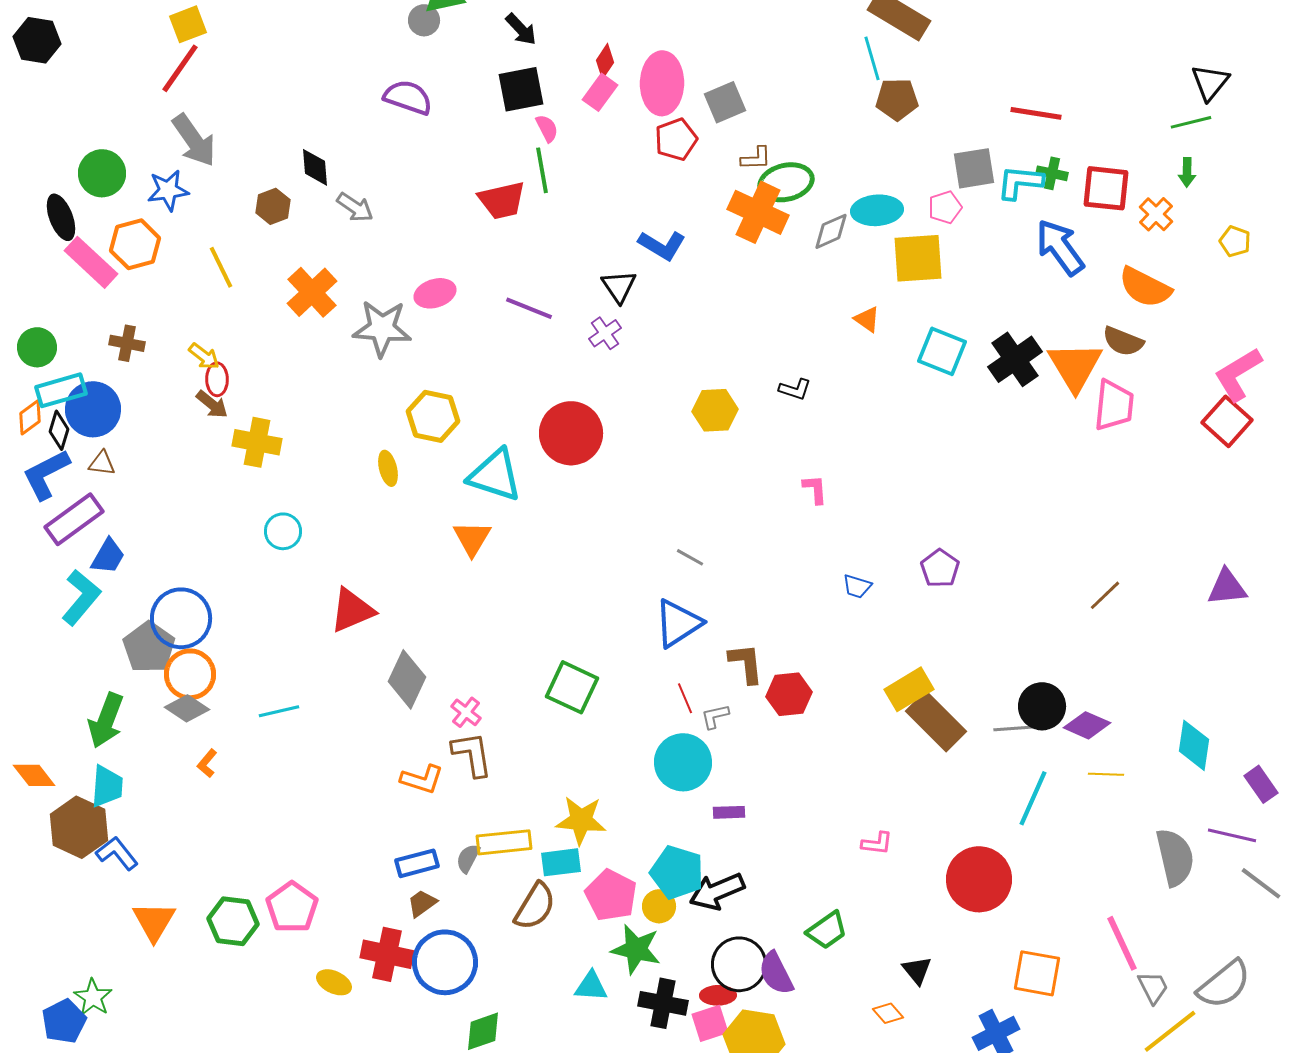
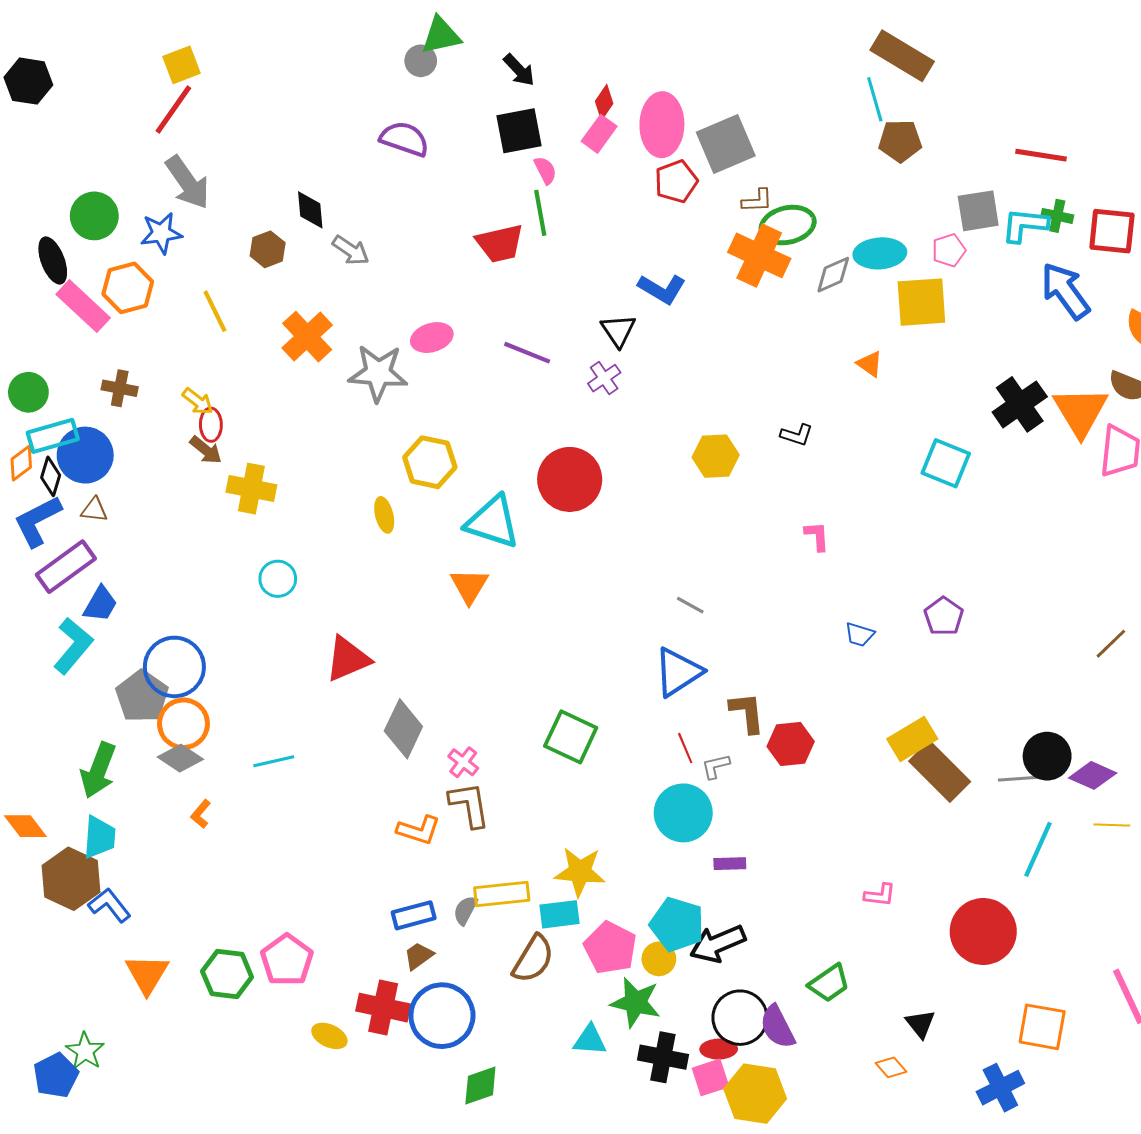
gray square: (725, 102) -> (726, 144), size x1.4
cyan square: (942, 351) -> (946, 463), moved

